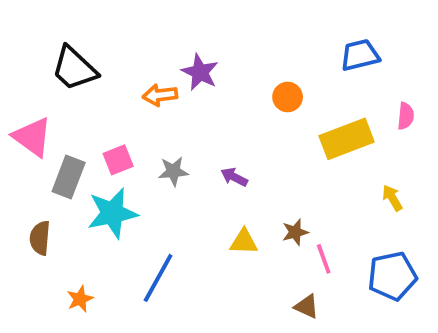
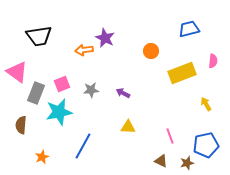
black trapezoid: (74, 68) -> (39, 36), turned -52
brown star: (295, 232) -> (187, 163), moved

